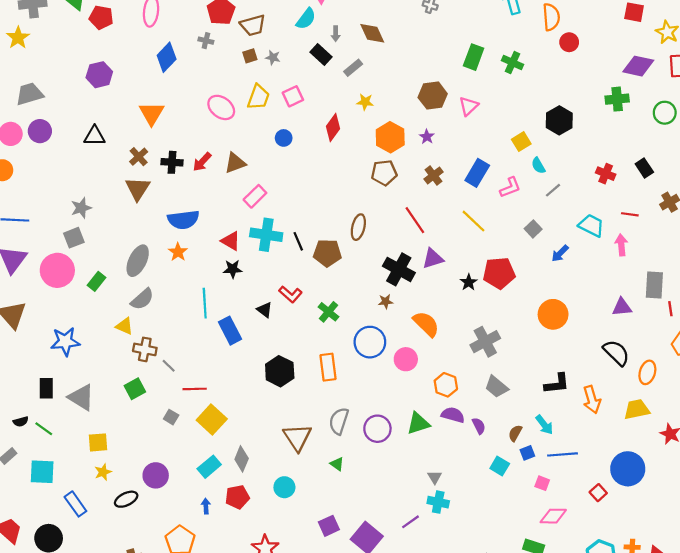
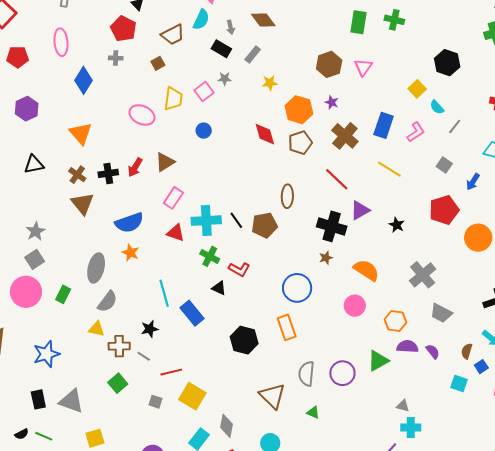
brown trapezoid: (253, 25) -> (173, 35), moved
gray star: (273, 57) -> (225, 79), moved
red diamond: (333, 128) -> (265, 134), moved, turned -40
brown cross: (434, 176) -> (345, 136), size x1.5
pink rectangle: (255, 196) -> (173, 198), moved
black star: (233, 269) -> (150, 329), moved
red pentagon: (499, 273) -> (444, 210), moved
green cross: (328, 312) -> (210, 256), moved
blue circle: (370, 342) -> (297, 288), moved
gray triangle: (435, 477) -> (403, 406), turned -32

